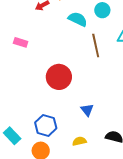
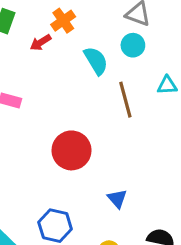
cyan semicircle: (78, 19) -> (96, 61), turned 36

